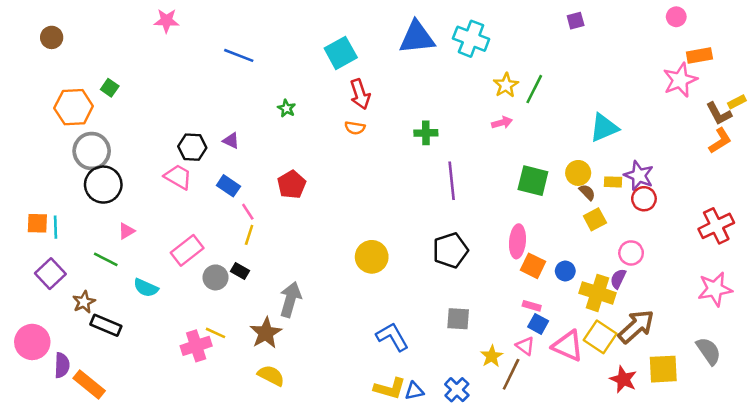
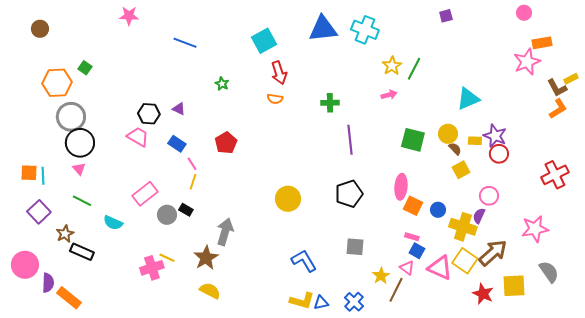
pink triangle: (126, 231) -> (79, 169), moved, turned -40
pink star: (715, 289) -> (535, 229), moved

